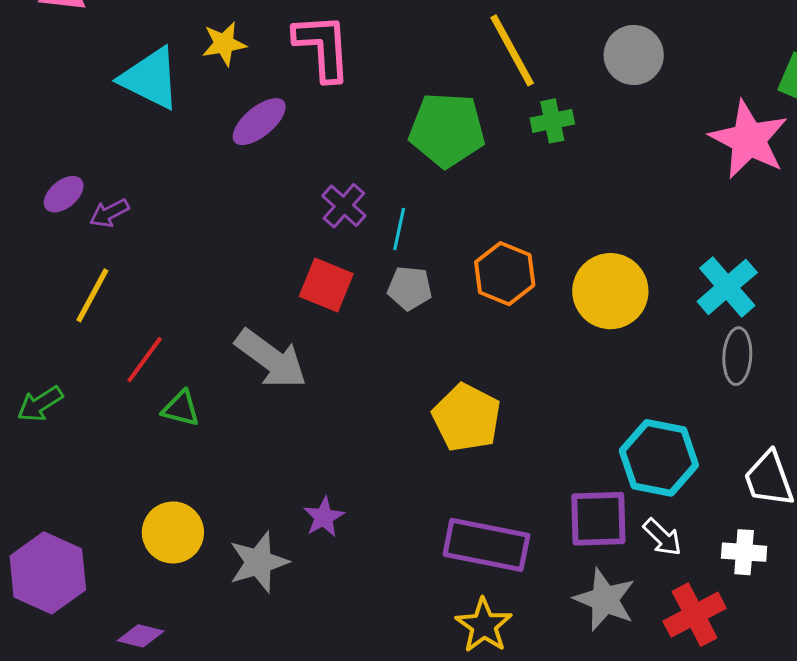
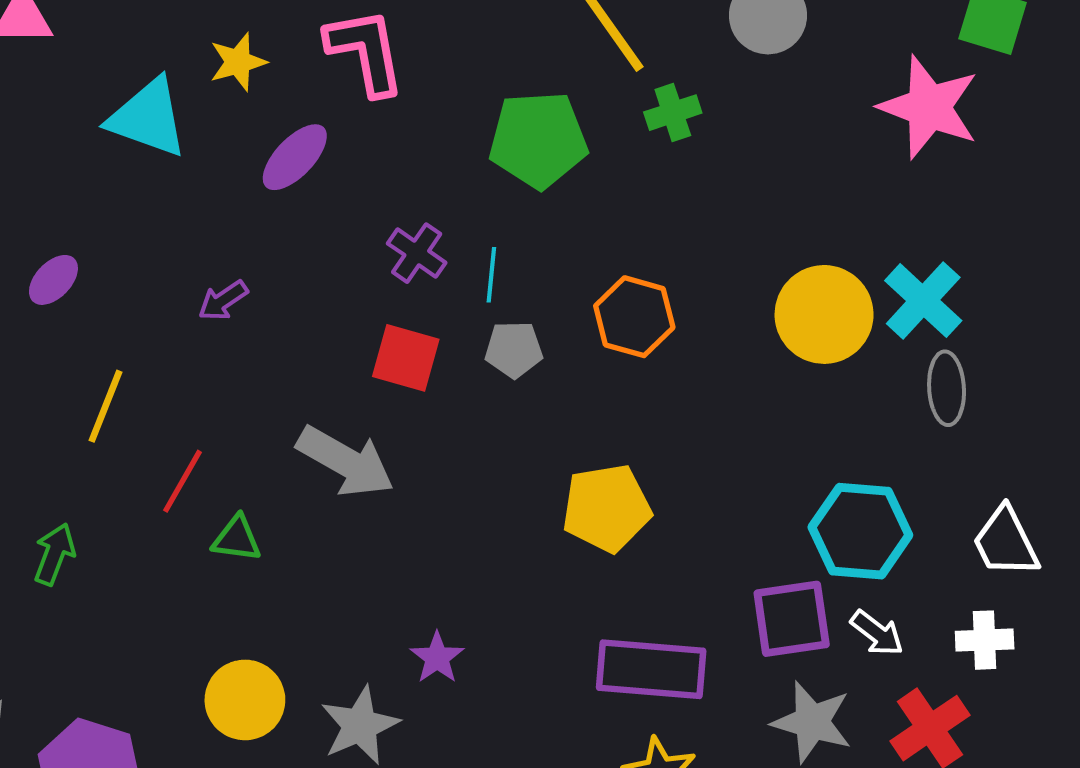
purple arrow: (109, 213) -> (223, 301), moved
yellow circle: (610, 291) -> (824, 314), moved
green arrow: (40, 404) -> (54, 554), turned 150
yellow pentagon: (467, 418) -> (607, 508), turned -30

